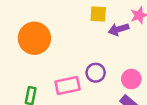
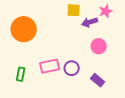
purple circle: (96, 73) -> (72, 68), moved
pink circle: (131, 79) -> (99, 46), moved

